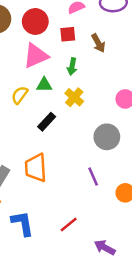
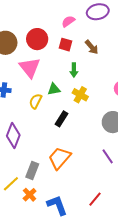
red square: (68, 34) -> (65, 45), turned 32
pink triangle: (36, 56) -> (30, 67), moved, turned -35
orange trapezoid: (36, 168) -> (60, 158), turned 55

